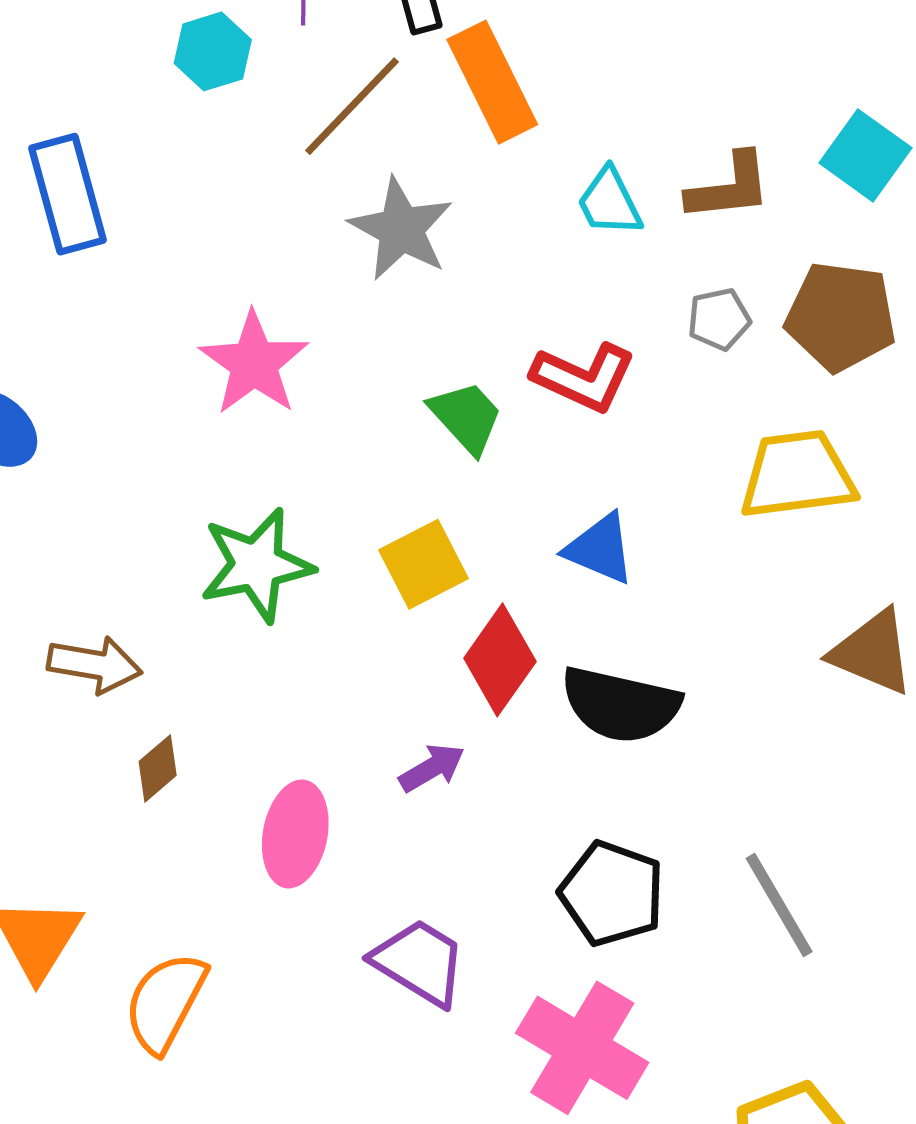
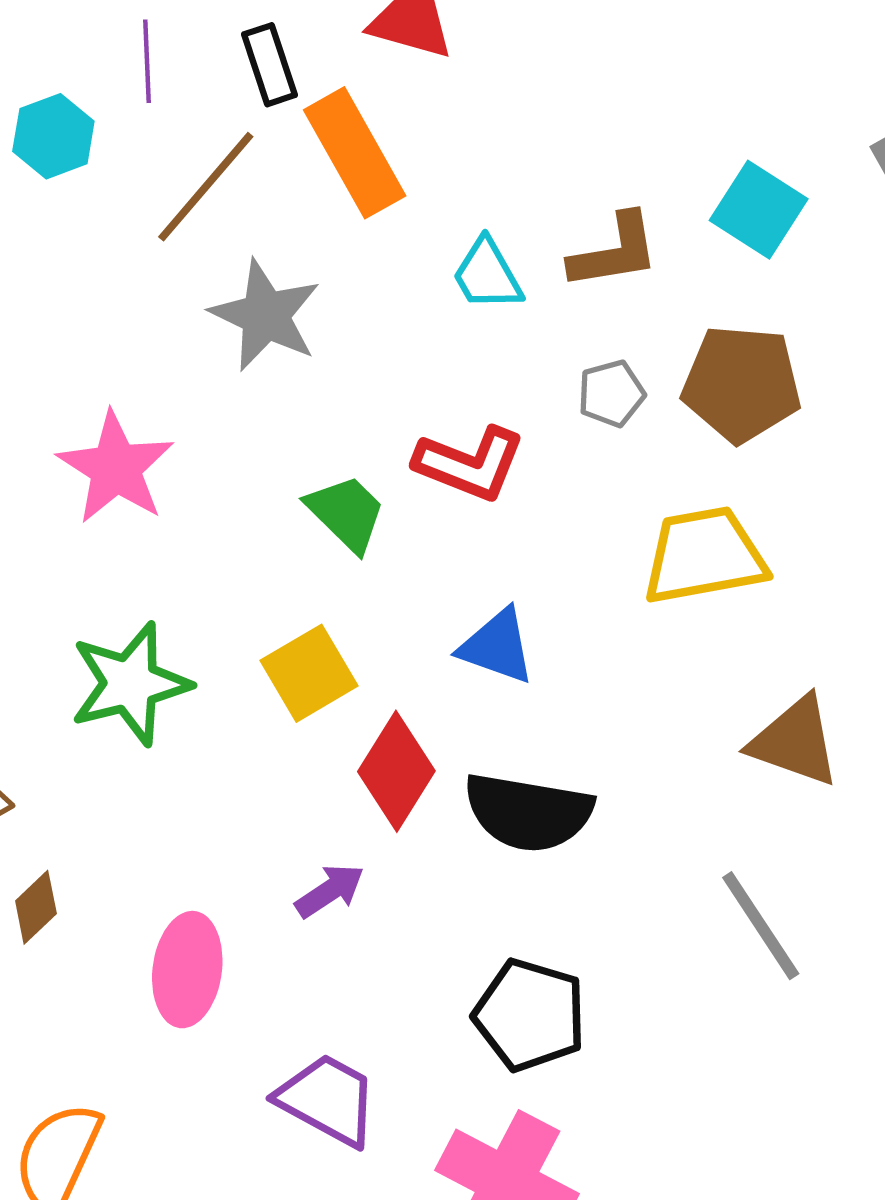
gray line: (779, 905) -> (761, 926), moved

